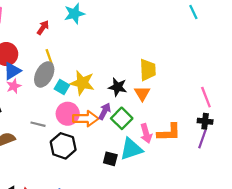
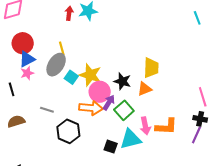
red arrow: (43, 28) -> (69, 13), moved, turned -32
orange triangle: (142, 93) -> (145, 89), turned 35
pink circle: (68, 114) -> (100, 92), moved

